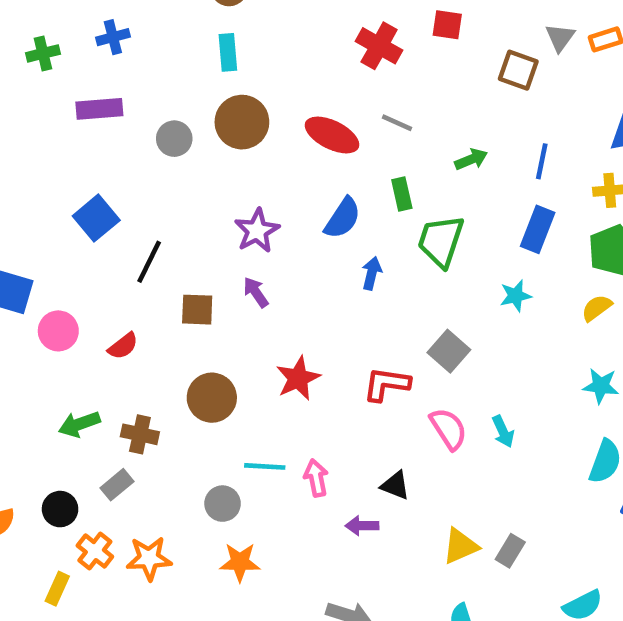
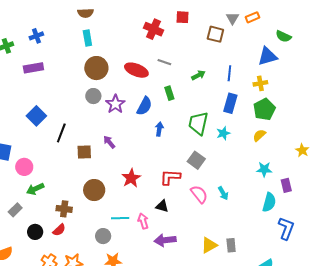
gray circle: (174, 139) -> (93, 96), moved
purple star: (257, 231) -> (115, 104), moved
green trapezoid: (441, 241) -> (198, 123), moved
red semicircle: (123, 346) -> (59, 230), moved
green arrow: (79, 424) -> (35, 189), moved
gray rectangle: (117, 485) -> (15, 210), moved
black triangle: (395, 485) -> (162, 206), moved
black circle: (60, 509) -> (35, 232), moved
purple arrow: (362, 526) -> (165, 240), size x1.5
gray rectangle: (510, 551) -> (231, 245), turned -32

